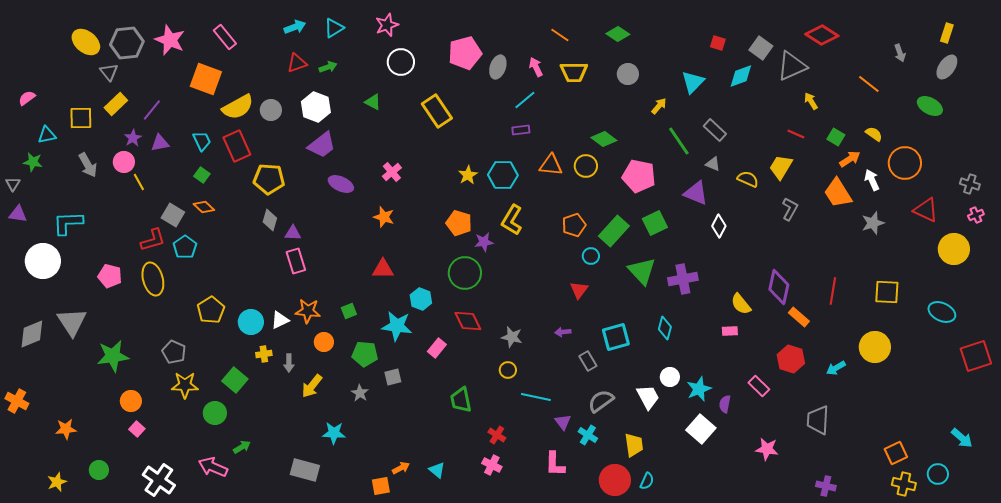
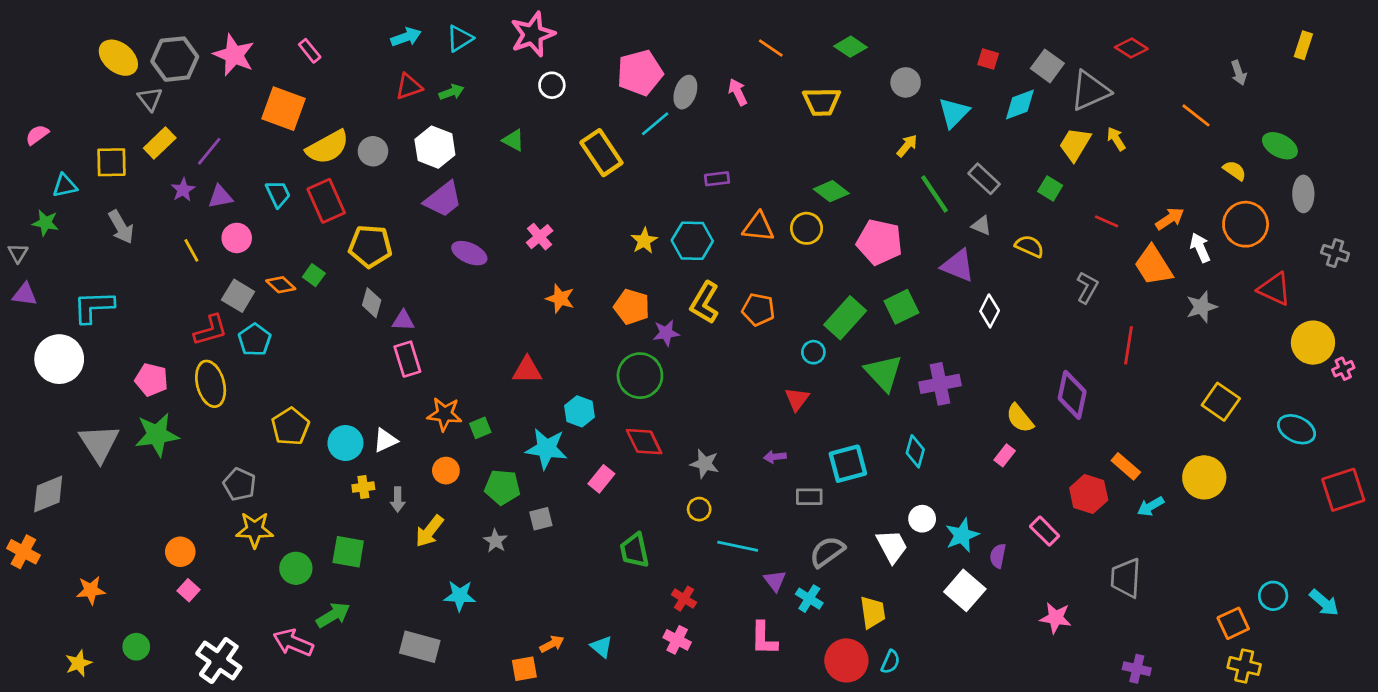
pink star: (387, 25) -> (533, 34), size x1.4
red diamond: (822, 35) -> (1131, 48), size x0.7
pink rectangle: (225, 37) -> (310, 51), size x0.7
white circle: (401, 62) -> (552, 85), size x0.7
gray ellipse: (947, 67) -> (1303, 194), moved, turned -35
yellow trapezoid: (574, 72) -> (822, 102), moved
gray circle: (628, 74) -> (906, 82), moved
cyan line: (525, 100) -> (655, 124), moved
red line: (796, 134) -> (1107, 221), moved
yellow semicircle: (874, 134) -> (1235, 171), moved
green square: (836, 137) -> (1050, 188), moved
pink circle: (124, 162) -> (237, 238), moved
yellow trapezoid: (781, 167) -> (1075, 144), moved
green square: (202, 175) -> (314, 275), moved
pink cross: (976, 215) -> (1343, 369), moved
orange star: (384, 217) -> (560, 299), moved
orange pentagon: (574, 225) -> (758, 310), moved, turned 30
red line: (833, 291) -> (1129, 345), moved
yellow square: (887, 292) -> (1221, 402), turned 32
orange star: (308, 311) -> (445, 414), moved
orange rectangle: (799, 317) -> (1126, 466), moved
pink rectangle: (730, 331) -> (1005, 455), turned -49
gray diamond: (32, 334) -> (48, 494), moved
green star: (113, 356) -> (157, 435), moved
gray rectangle: (588, 361) -> (809, 497), turned -60
green square: (235, 380) -> (348, 552), moved, turned -30
green arrow: (242, 447) -> (333, 615), size x1.4
cyan circle: (938, 474) -> (1273, 596), moved

